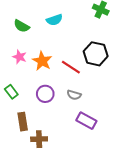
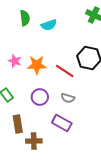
green semicircle: (22, 26) -> (25, 18), moved, turned -126
orange star: (42, 61) -> (37, 65), turned -30
purple rectangle: (86, 121) -> (62, 123), moved

